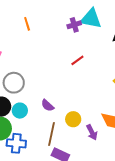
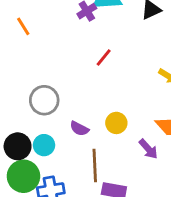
gray circle: (14, 83) -> (44, 100), moved
yellow circle: (73, 119) -> (116, 123), moved

